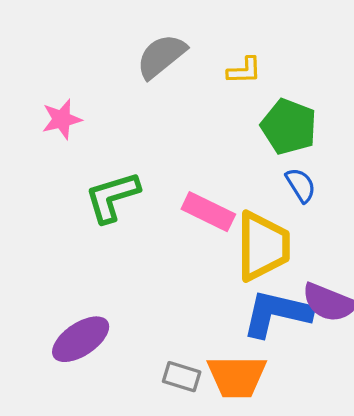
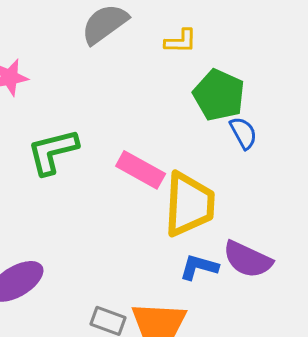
blue semicircle: (301, 185) -> (243, 133), moved
blue L-shape: (277, 313) -> (199, 267), size x0.6

